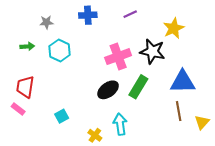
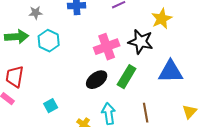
green arrow: (27, 46) -> (17, 37), size x1.6
brown line: (179, 111) -> (146, 113), moved

